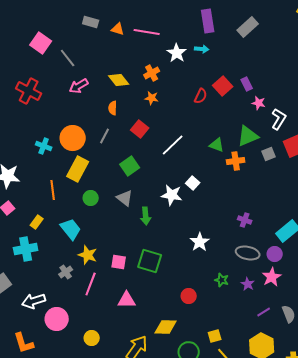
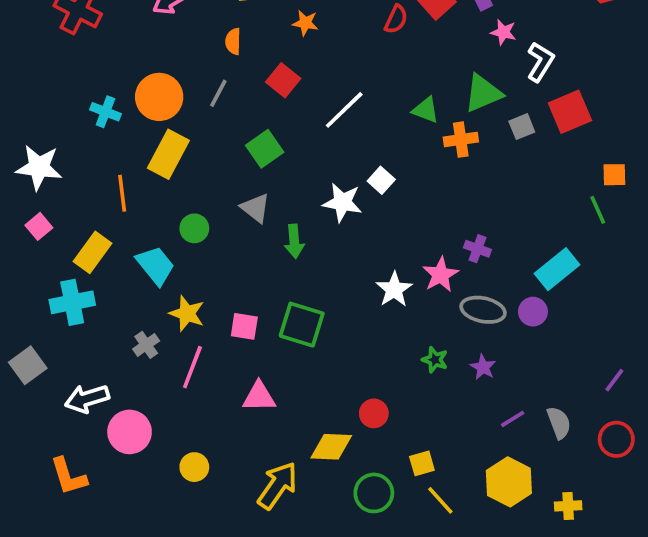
green circle: (91, 198) -> (194, 228), moved
yellow rectangle: (37, 222) -> (93, 252), size x1.5
pink star: (272, 277) -> (440, 275), moved
red circle: (189, 296) -> (374, 413), moved

